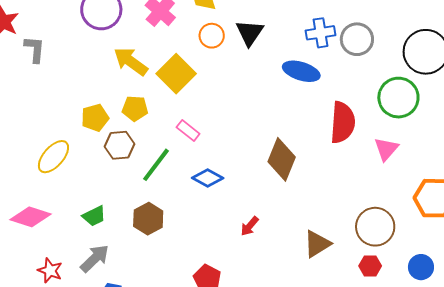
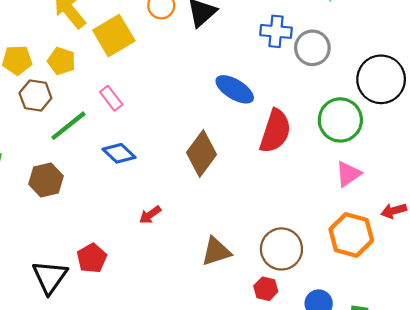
blue ellipse: (301, 71) -> (235, 89), moved
pink triangle: (386, 149) -> (348, 174), moved

